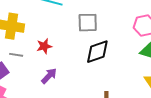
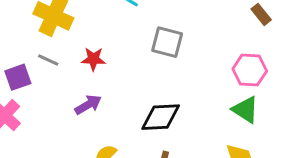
black diamond: (97, 52) -> (161, 117), moved

